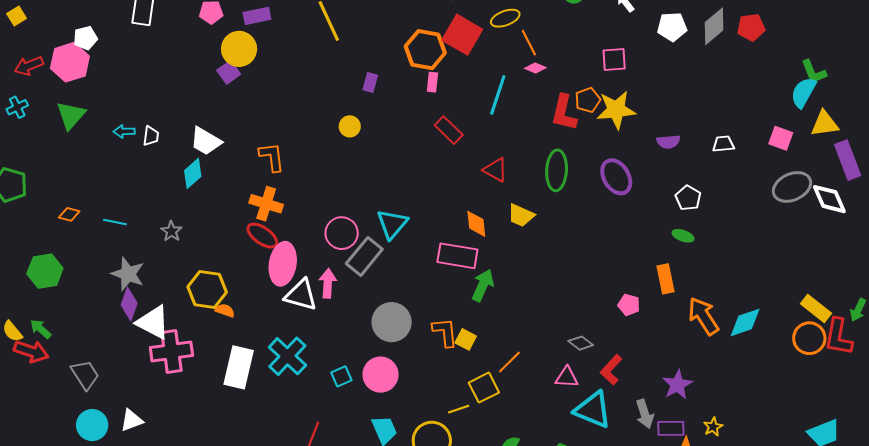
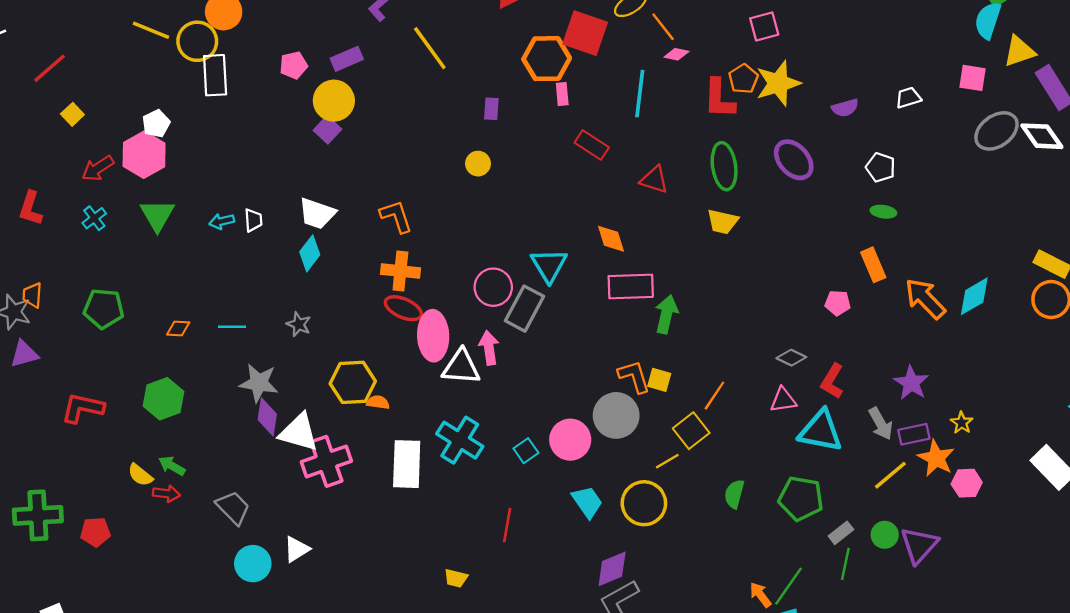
yellow trapezoid: (521, 215) -> (723, 222), moved
orange diamond: (476, 224) -> (611, 239), moved
gray circle: (392, 322) -> (616, 415), moved
red arrow: (31, 351) -> (166, 494), size x0.7

